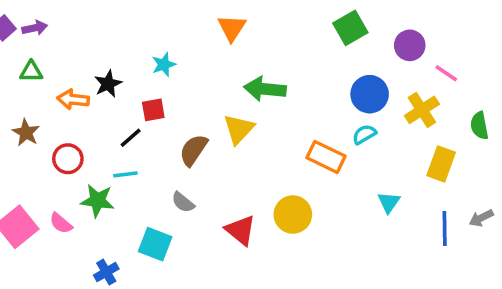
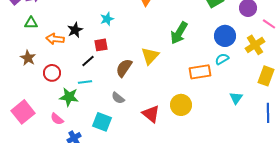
green arrow: (265, 89) -> (179, 33), moved, turned -65
orange rectangle: (326, 157) -> (200, 72), turned -35
pink semicircle: (61, 223) -> (57, 119), moved

